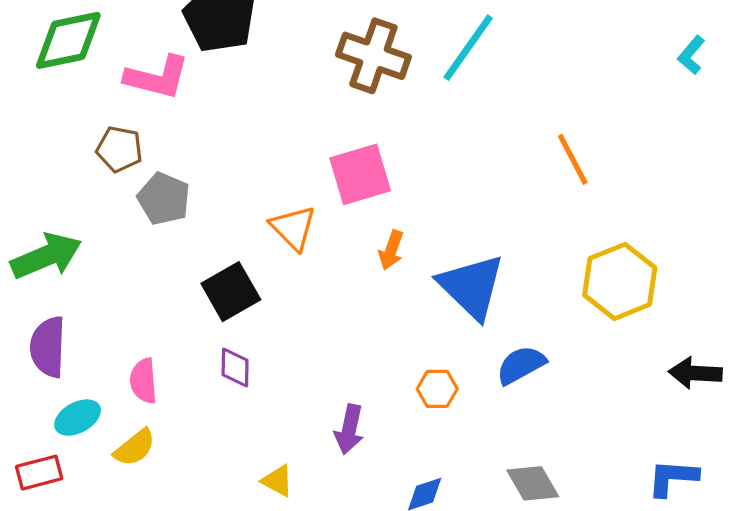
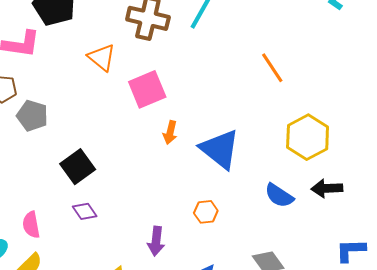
orange triangle: (293, 228) -> (102, 57), moved
blue semicircle: (521, 365) -> (279, 196), moved, turned -112
purple diamond: (235, 367) -> (85, 211), turned -30
black arrow: (695, 373) -> (327, 188), moved

